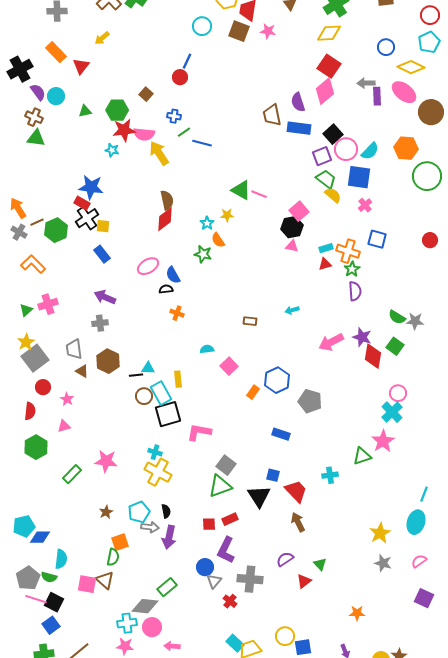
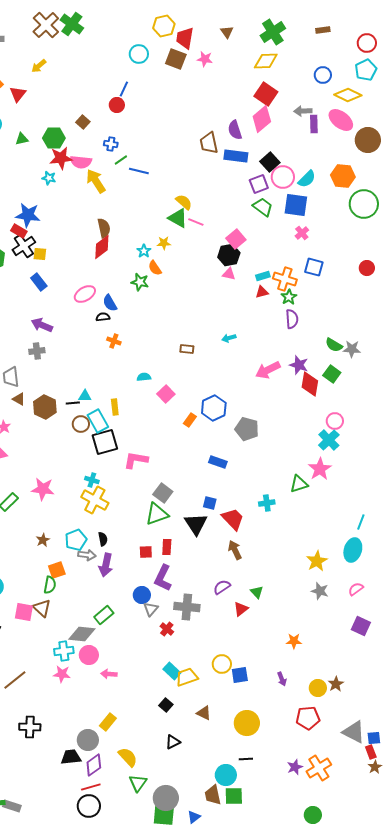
yellow semicircle: (333, 195) -> (184, 202), moved
brown hexagon: (108, 361) -> (45, 407), moved
red rectangle: (230, 519) -> (167, 547), turned -63

